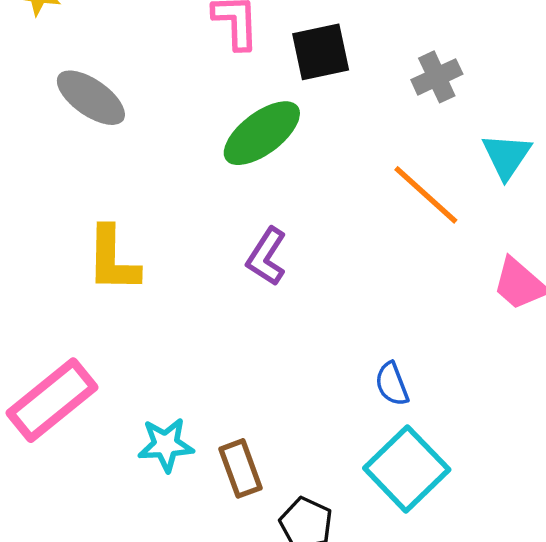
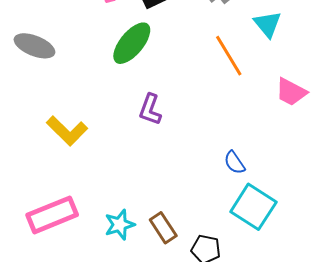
orange line: (426, 195) -> (229, 56), turned 30
yellow L-shape: (113, 259) -> (67, 131), turned -33
pink rectangle: (52, 400) -> (52, 215), turned 30

